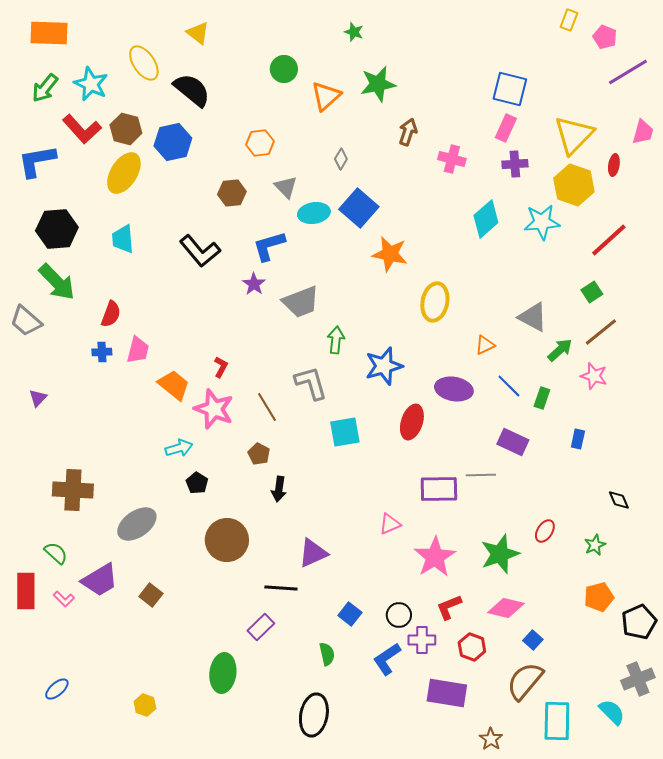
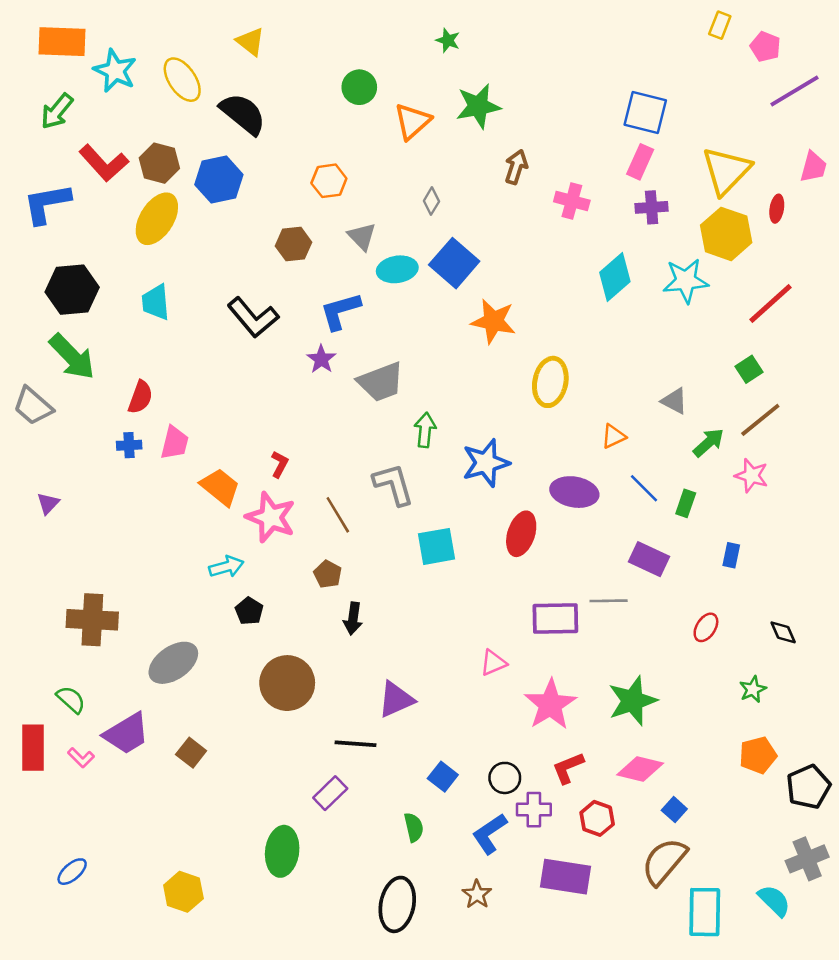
cyan star: (91, 84) -> (115, 71), moved
gray triangle: (533, 317) -> (674, 401), size x0.7
red ellipse: (545, 531) -> (706, 627), moved
yellow hexagon: (145, 705) -> (183, 892), size x1.4
brown star: (491, 739) -> (477, 894), moved

